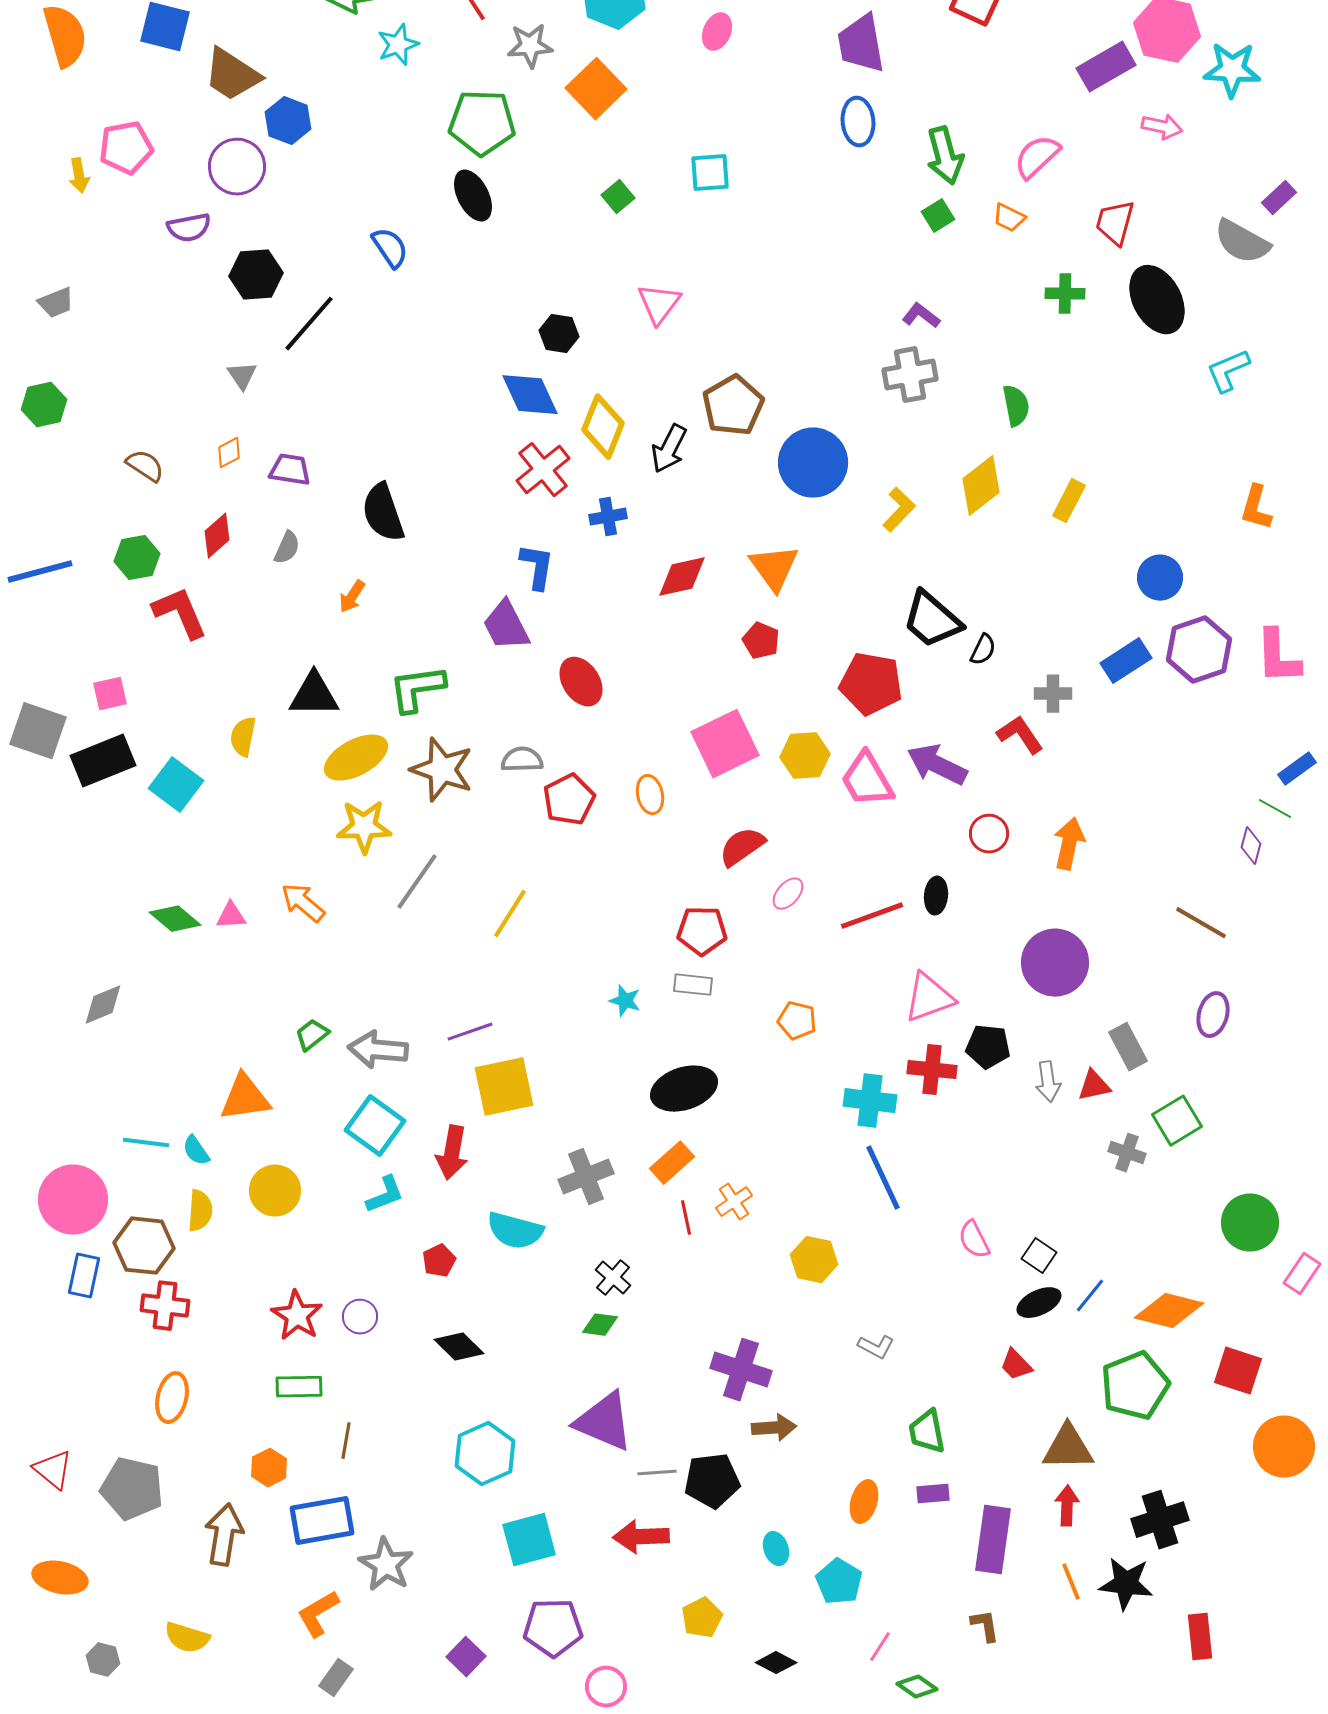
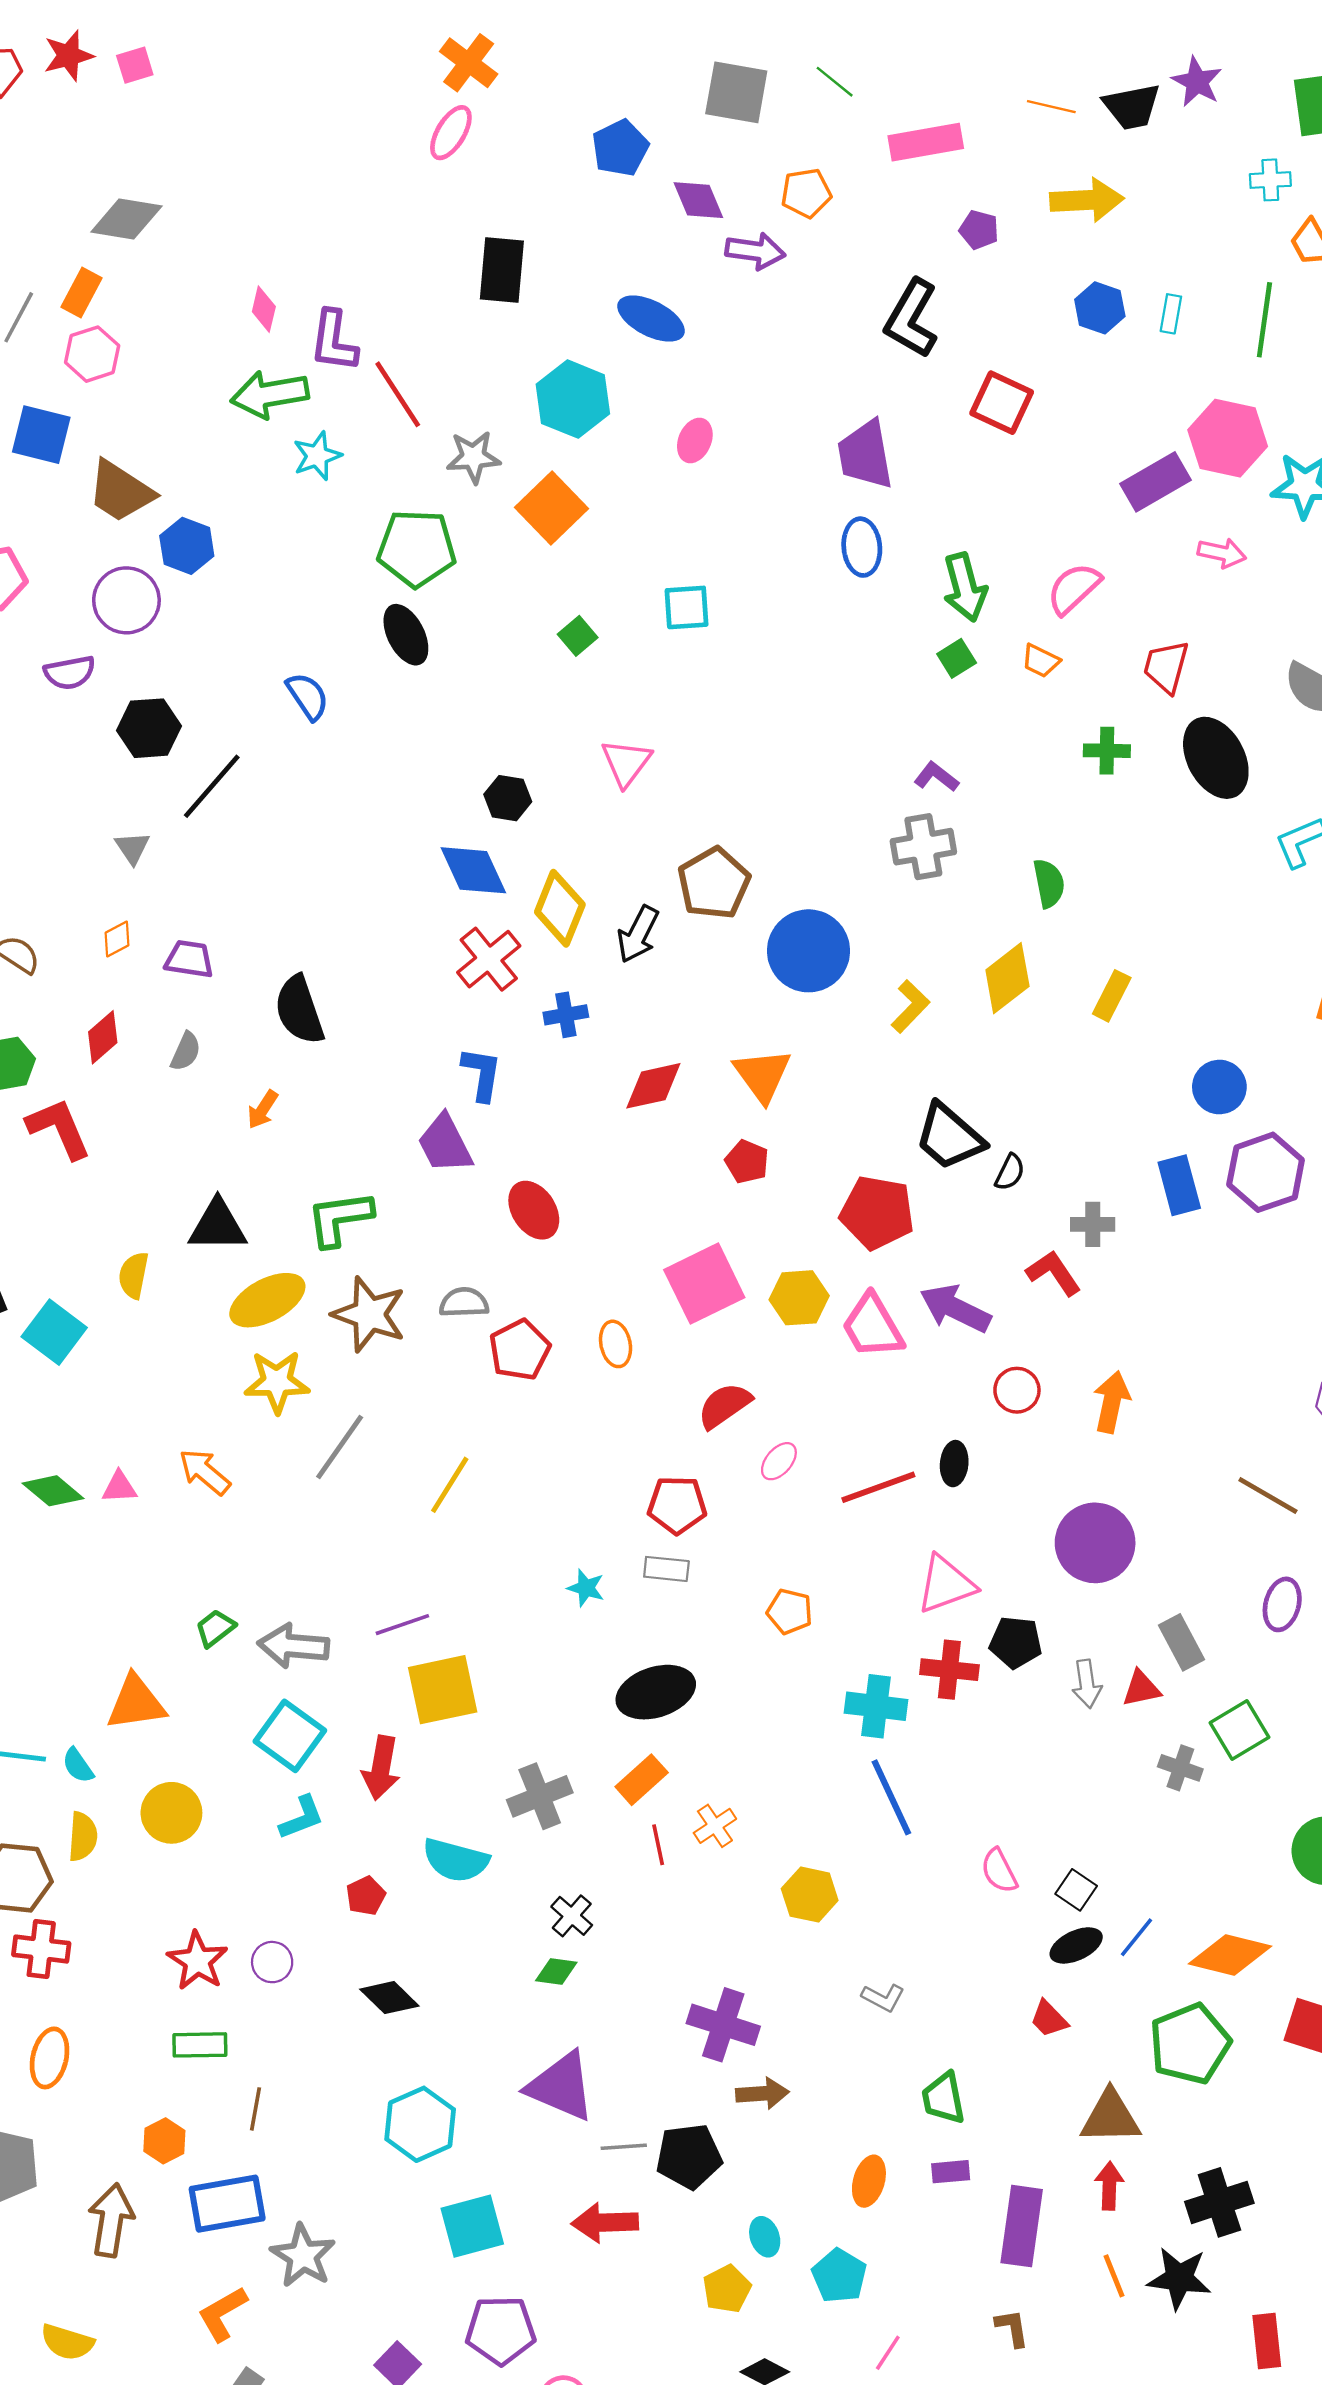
blue rectangle: (1126, 661) -> (1179, 1185), turned -72
yellow pentagon: (702, 1618) -> (727, 2289), moved

